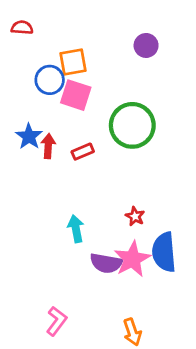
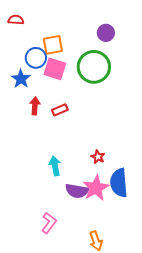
green circle: (132, 125) -> (94, 67), moved
blue star: (29, 136) -> (21, 79), moved
pink L-shape: (56, 321) -> (49, 223), moved

